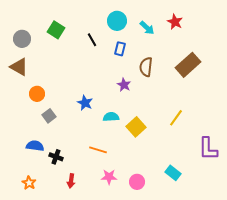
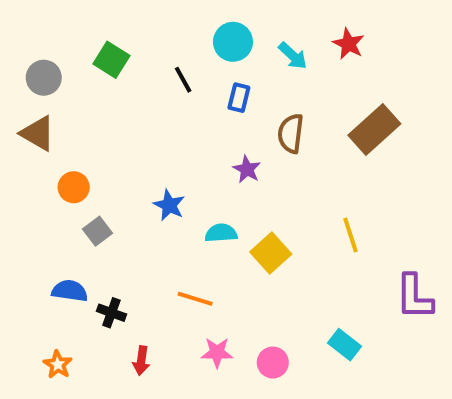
yellow line: (176, 118) -> (350, 235), turned -54

